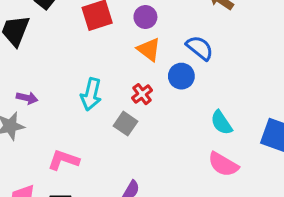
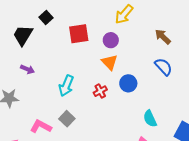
blue semicircle: (200, 48) -> (163, 67), moved
purple arrow: (27, 98) -> (27, 69), moved
gray square: (125, 124) -> (67, 119), moved

